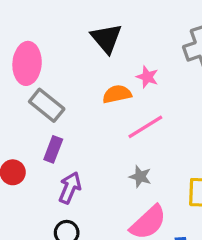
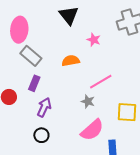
orange semicircle: (117, 94) -> (71, 61), moved
pink line: (145, 127) -> (101, 82), moved

